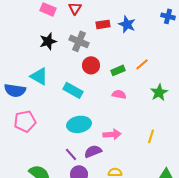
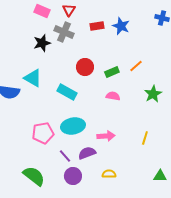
gray cross: (79, 41) -> (64, 32), moved
pink pentagon: (25, 121) -> (43, 133), moved

